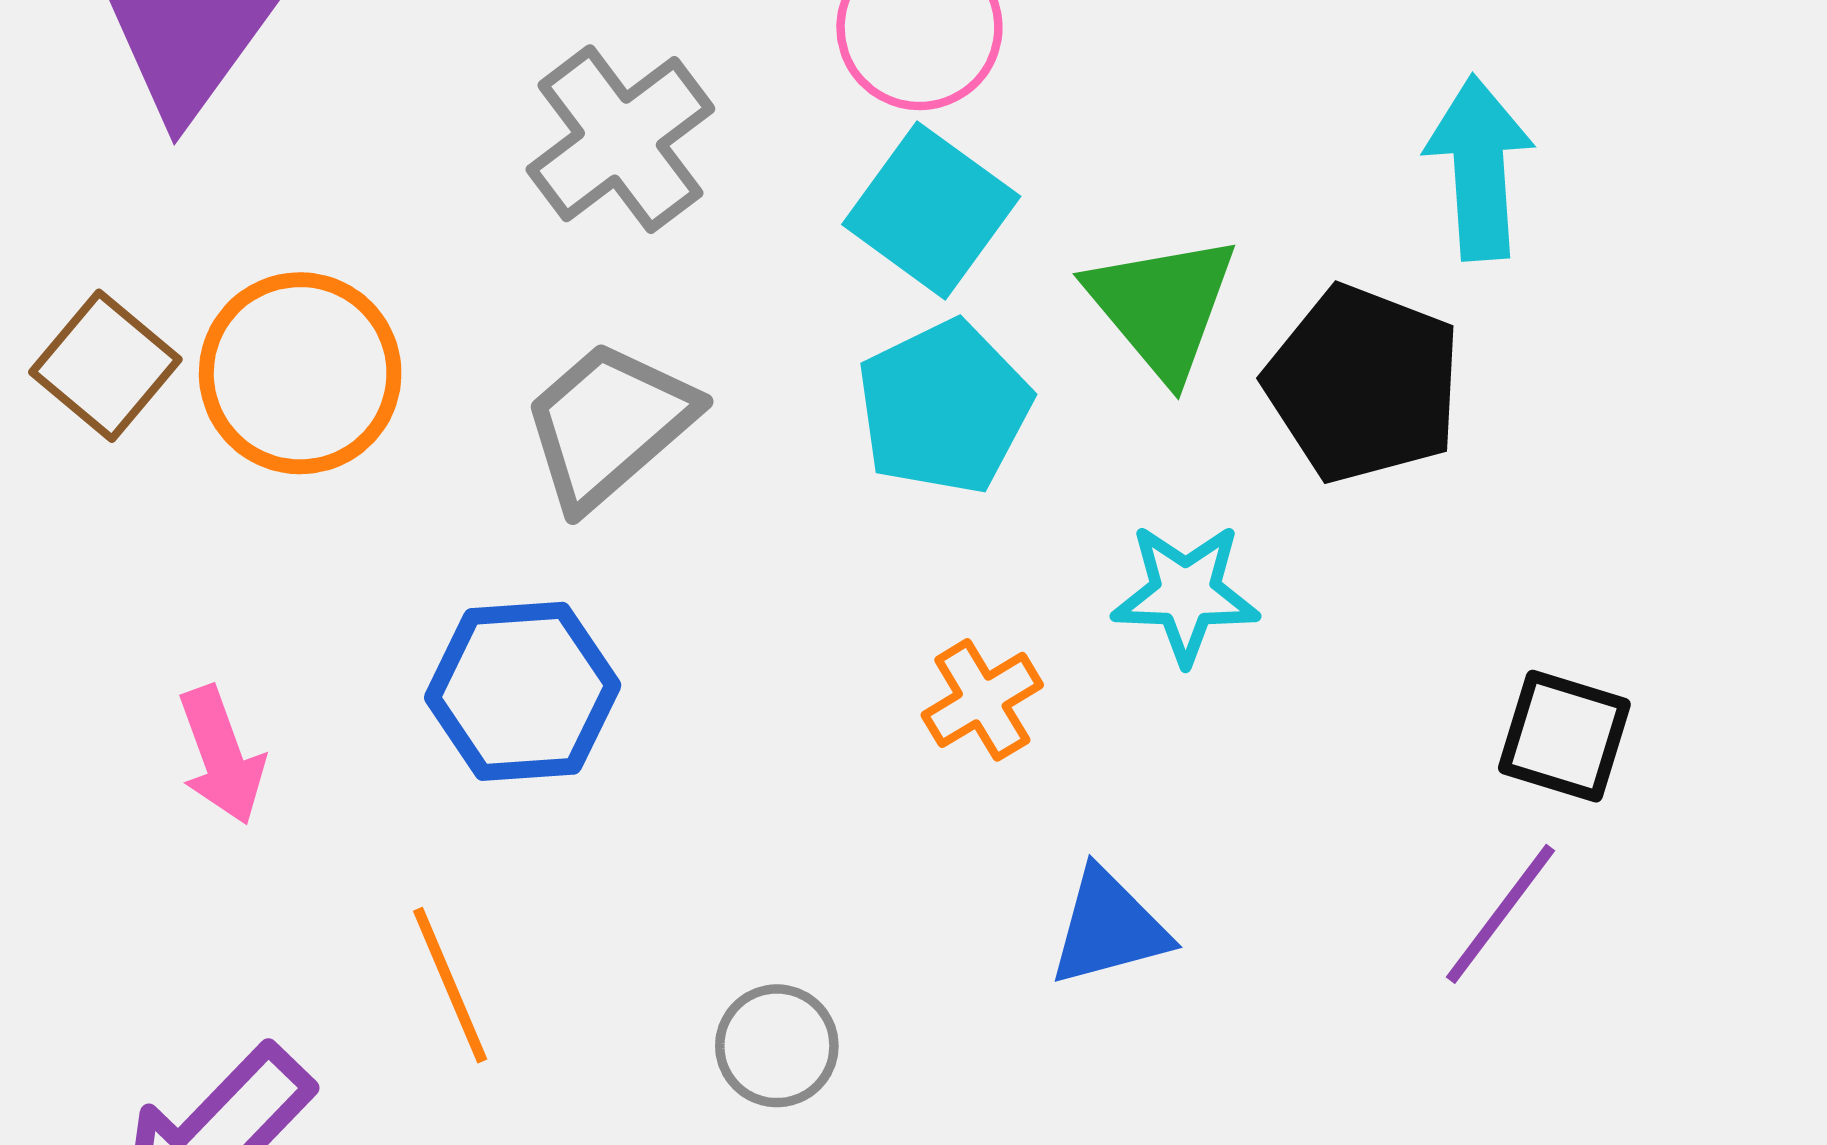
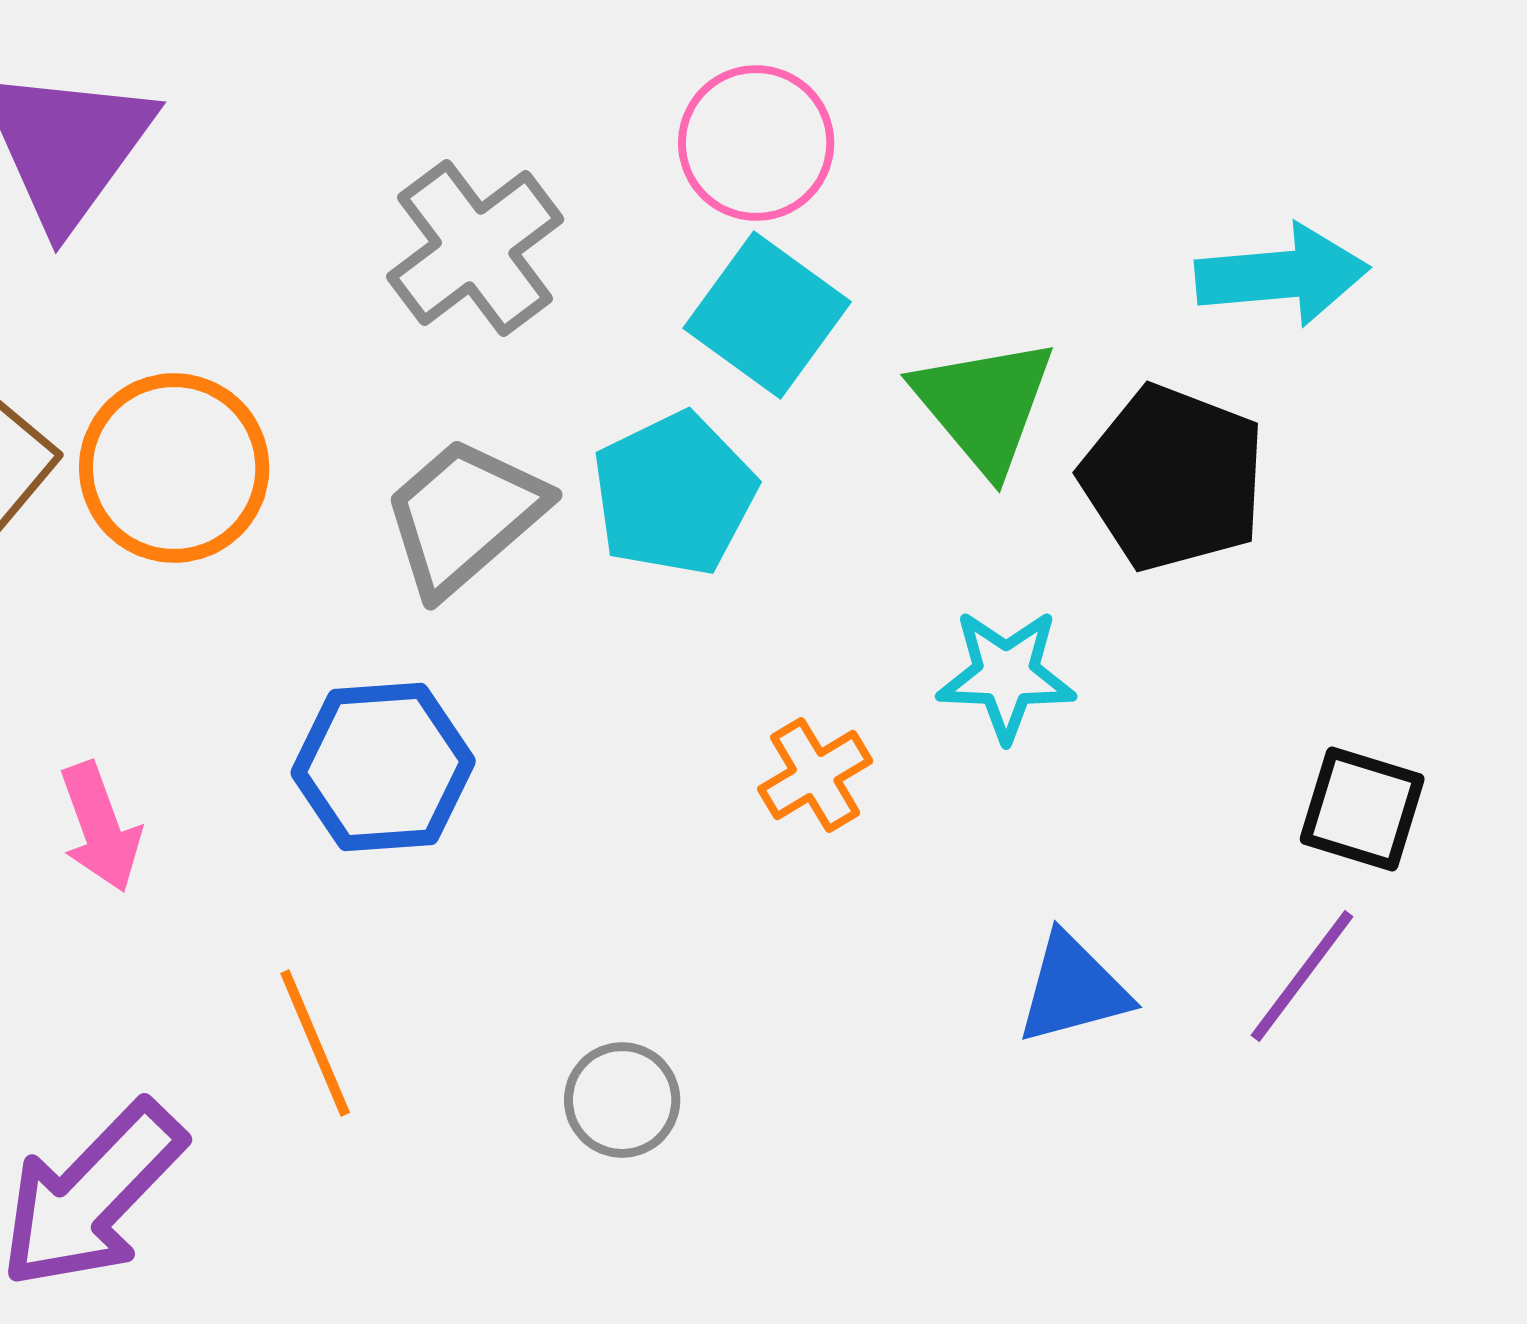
cyan arrow: (1479, 168) -> (1282, 275), turned 89
cyan pentagon: (944, 407) -> (674, 494), moved
blue triangle: (1109, 928) -> (1073, 989), moved

